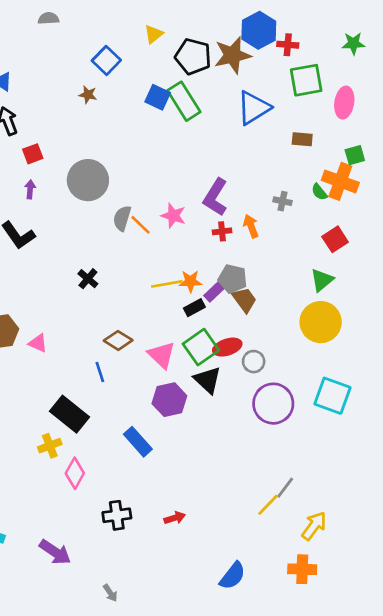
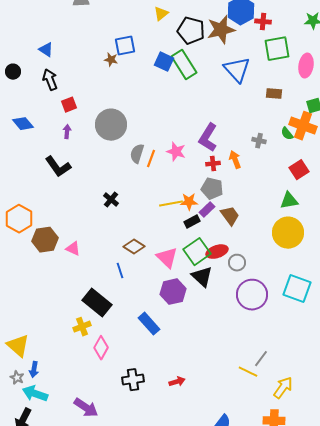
blue square: (106, 60) -> (125, 46), moved, turned 35
blue triangle: (254, 108) -> (237, 70), turned -40
orange line: (141, 225) -> (151, 159), turned 66
gray pentagon: (233, 279) -> (212, 189), moved
green triangle: (322, 280) -> (289, 201), turned 30
yellow line: (268, 505) -> (248, 372), turned 72

